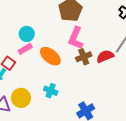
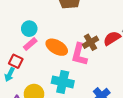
pink L-shape: (76, 38) -> (79, 54), moved
cyan cross: (51, 91) -> (63, 82), size x1.5

